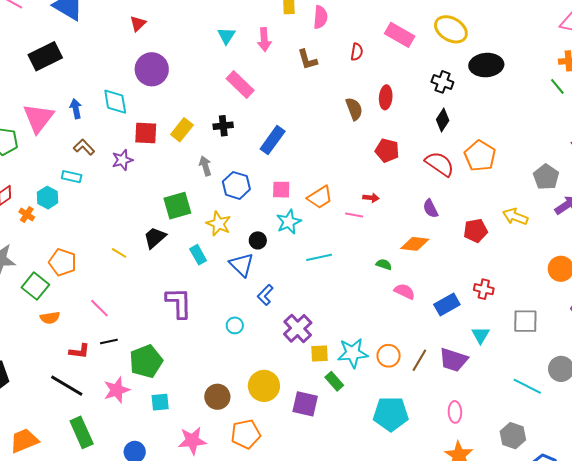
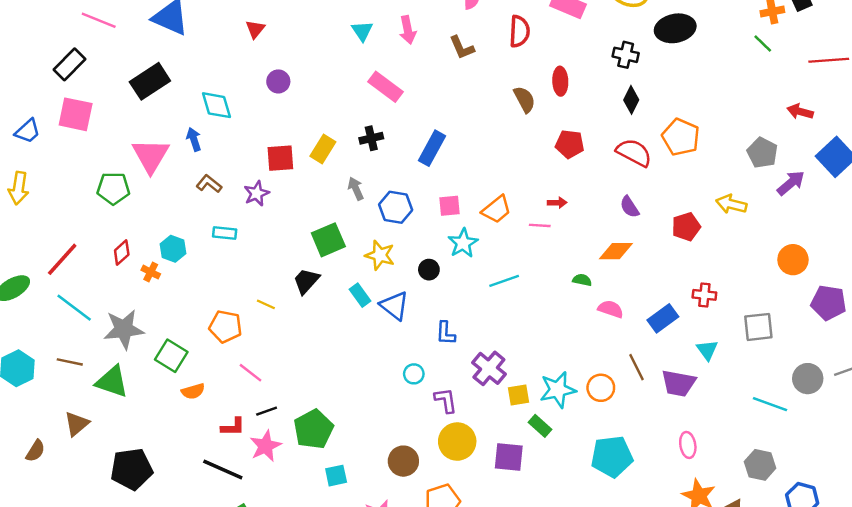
red semicircle: (357, 52) -> (519, 31), size x1.5
purple circle: (152, 69) -> (278, 81), size x0.6
cyan diamond: (115, 102) -> (216, 105), moved
cyan rectangle: (72, 177) -> (225, 233), moved
orange pentagon: (63, 262) -> (226, 327), moved
blue triangle: (242, 265) -> (394, 306), moved
blue L-shape: (265, 295) -> (446, 333), turned -35
purple L-shape: (179, 303) -> (446, 400), moved, size x0.7
brown line: (419, 360) -> (636, 367), moved, turned -50
pink star: (117, 390) -> (265, 446), moved

